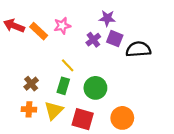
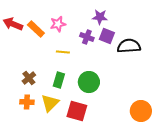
purple cross: (93, 40) -> (87, 37), turned -32
yellow line: (68, 65) -> (63, 52), moved, turned -40
orange circle: (122, 118) -> (141, 111), moved

